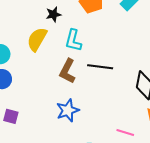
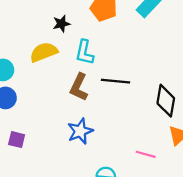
yellow semicircle: (37, 39) -> (44, 52), turned 40

